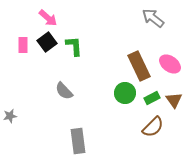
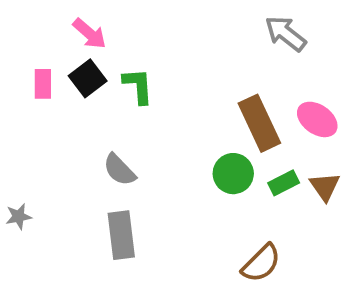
brown semicircle: (153, 127) -> (261, 263), moved
gray rectangle: (78, 141) -> (121, 235), moved

